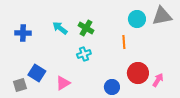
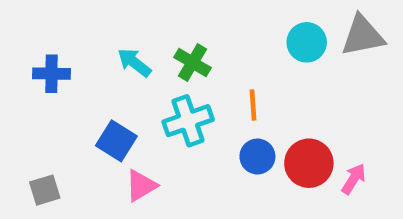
orange line: (124, 42) -> (253, 105), moved
cyan cross: (84, 54) -> (188, 121), size x1.5
blue square: (37, 73) -> (116, 141), moved
blue circle: (112, 87) -> (257, 157), moved

